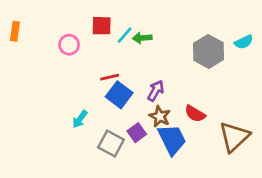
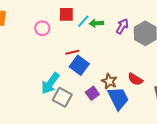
purple arrow: (156, 91) -> (122, 26), moved
cyan arrow: (80, 119) -> (50, 83), size x1.6
gray square: (111, 144) -> (62, 97), moved

